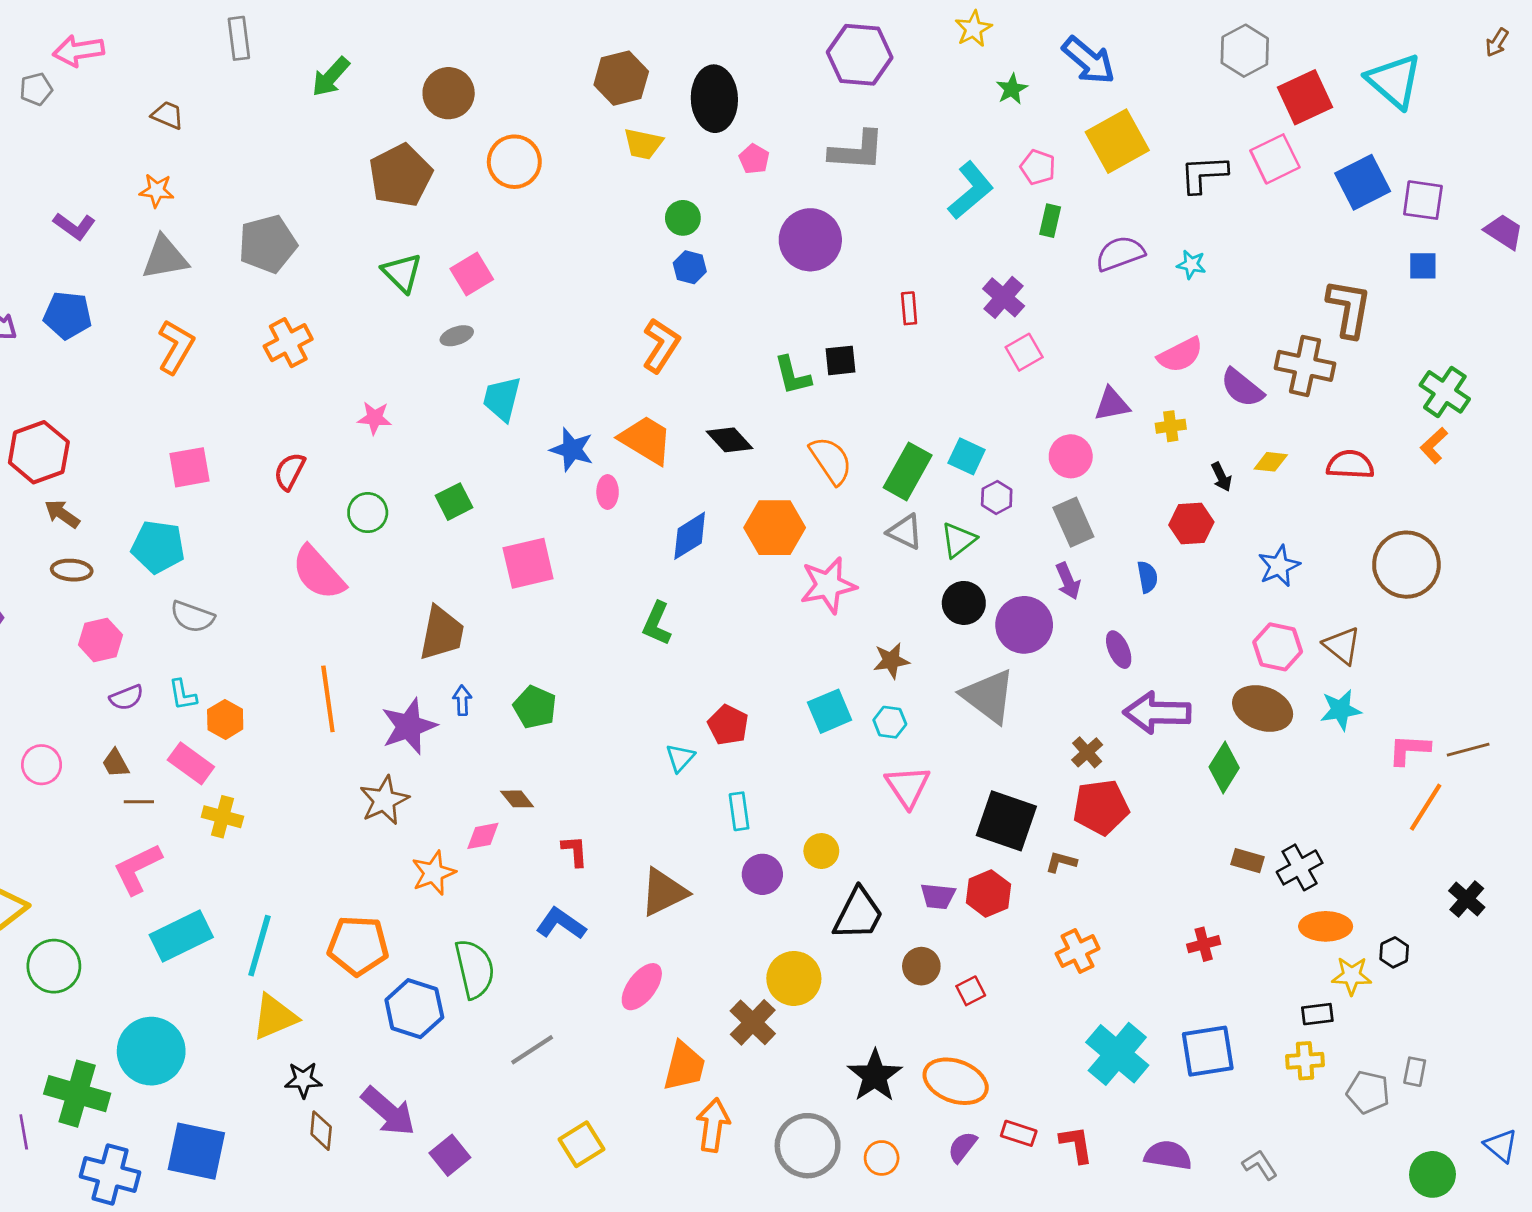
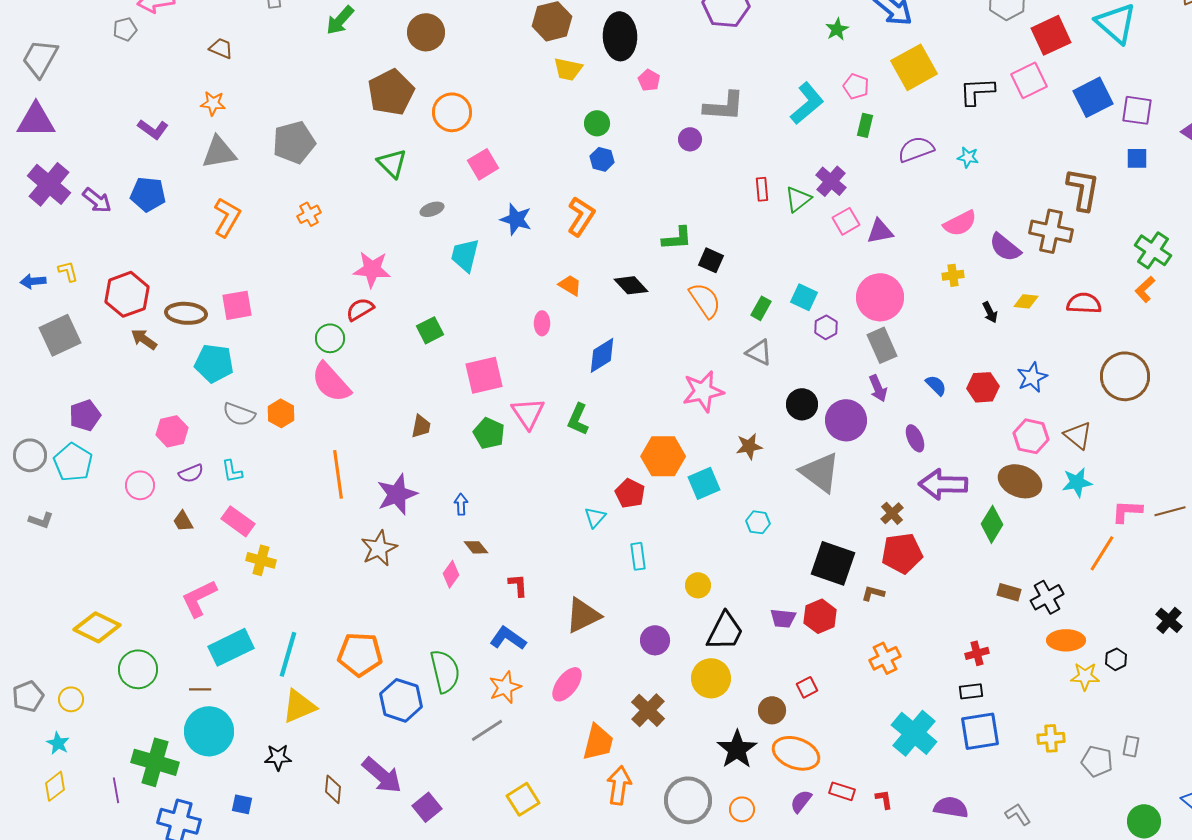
gray L-shape: (857, 151) -> (724, 106), moved
orange circle: (514, 162) -> (452, 112), moved
purple circle: (810, 240) -> (690, 139), size x0.5
pink square: (472, 274) -> (483, 164), moved
orange cross: (288, 343) -> (309, 214), size x0.7
black square: (840, 360) -> (711, 260), moved, turned 30
green L-shape: (793, 375) -> (677, 238), turned -80
purple triangle: (1112, 404) -> (880, 231), moved
pink star: (375, 418) -> (372, 269), size x1.5
orange trapezoid: (646, 440) -> (570, 285), size x0.6
blue star: (572, 449) -> (516, 219), moved
pink circle: (1071, 456) -> (880, 297), size x1.5
red semicircle: (290, 471) -> (360, 309), moved, turned 32
green rectangle: (908, 471) -> (761, 308), size x0.6
green circle: (368, 513) -> (330, 338), moved
red hexagon: (1191, 523) -> (983, 387), moved
orange hexagon: (775, 528) -> (663, 456), moved
green triangle: (958, 540) -> (798, 199), moved
brown ellipse: (72, 570) -> (186, 313), moved, size x1.4
blue semicircle: (1147, 577) -> (936, 385), turned -35
brown trapezoid: (442, 633) -> (421, 426), size x0.6
blue arrow: (462, 700) -> (461, 504), moved
green pentagon: (535, 707) -> (489, 433), moved
orange hexagon: (225, 719) -> (281, 413), moved
cyan hexagon: (890, 722) -> (758, 522), moved
pink circle: (42, 765) -> (140, 485), moved
pink triangle: (908, 787) -> (528, 413), moved
brown line: (139, 802) -> (200, 689), moved
orange line: (1426, 807) -> (1102, 553), moved
pink diamond: (483, 836) -> (451, 574), turned -44
orange star: (433, 873) -> (505, 687), moved
purple circle: (762, 874) -> (655, 640), moved
brown circle: (921, 966) -> (772, 710), moved
yellow circle: (794, 978) -> (711, 678), moved
black rectangle: (1317, 1014) -> (971, 691), moved
black star: (303, 1080) -> (278, 757), moved
red L-shape: (1076, 1144) -> (884, 799), size x0.7
blue square: (196, 1151) -> (242, 804), size x0.5

